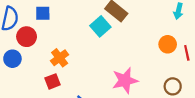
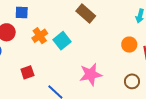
cyan square: (100, 26) -> (62, 41), moved
orange cross: (60, 58) -> (40, 36), moved

